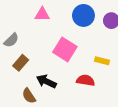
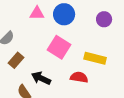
blue circle: (83, 15) -> (64, 14), moved
yellow rectangle: (102, 61) -> (95, 58), size x1.5

